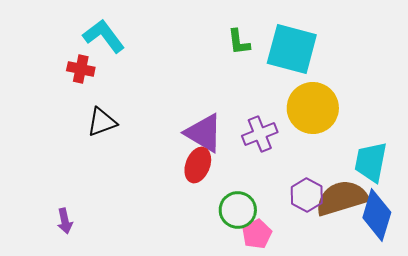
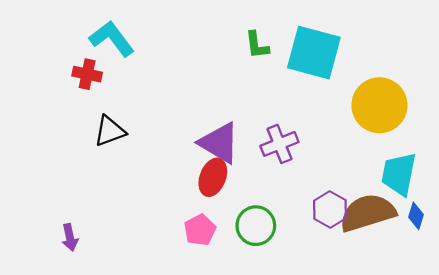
yellow circle: (313, 108) -> (379, 105), moved
blue diamond: (377, 215) -> (416, 216), moved, size x0.5
pink pentagon: (257, 234) -> (200, 230), moved

